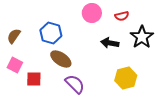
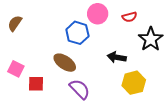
blue hexagon: (51, 33) -> (77, 33), moved
brown semicircle: (14, 36) -> (15, 23), moved
black arrow: (110, 43) -> (117, 57), moved

